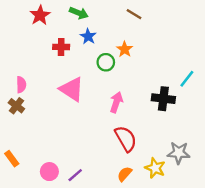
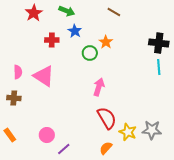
cyan line: (187, 79) -> (159, 67), turned -42
pink triangle: (72, 89) -> (44, 76), moved
black cross: (163, 99) -> (159, 43), moved
brown cross: (16, 106) -> (14, 98), moved, turned -32
yellow star: (155, 168) -> (128, 132), moved
pink circle: (49, 172) -> (47, 135), moved

